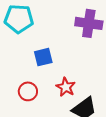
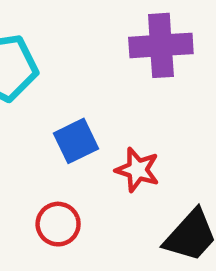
red star: (66, 87) -> (137, 170), moved

